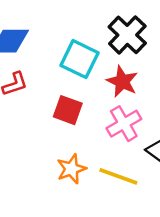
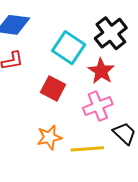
yellow line: (118, 176) -> (87, 149), turned -32

